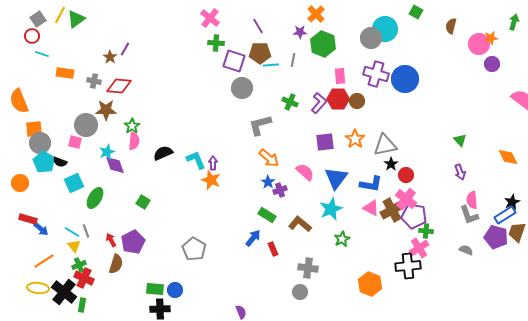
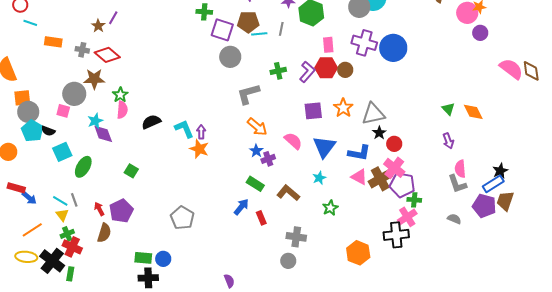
red diamond: (119, 86) -> (107, 55), turned 35
green cross: (290, 102) -> (278, 71), turned -35
orange diamond: (508, 157) -> (473, 112), moved
cyan star: (331, 209) -> (319, 178), size x0.6

